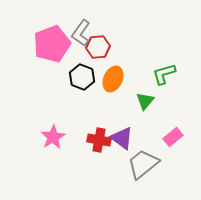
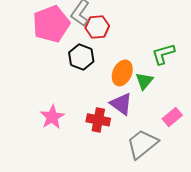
orange ellipse: (113, 79) -> (122, 73), moved
purple triangle: (122, 138) -> (121, 104), moved

